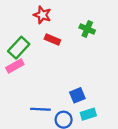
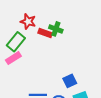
red star: (42, 15) -> (28, 21), moved
green cross: (87, 29) -> (56, 29), moved

